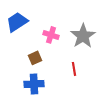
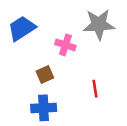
gray star: (83, 36) -> (99, 24), moved, turned 30

